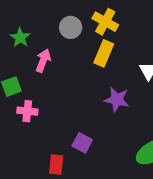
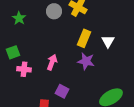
yellow rectangle: (104, 53) -> (84, 38), moved
pink arrow: (43, 61) -> (52, 62), moved

